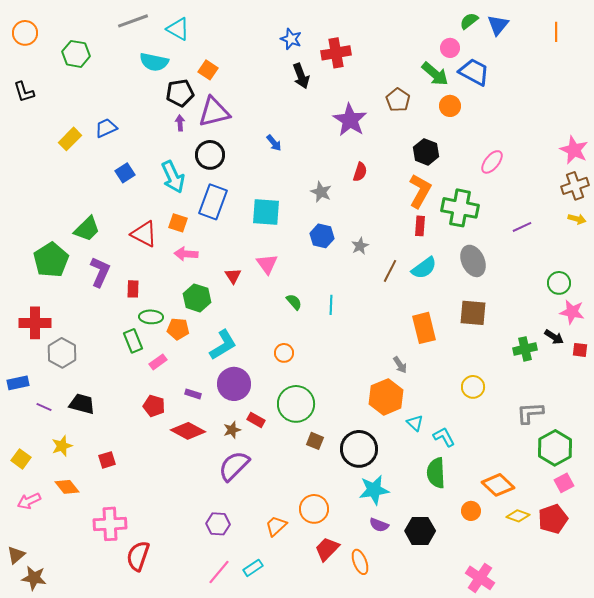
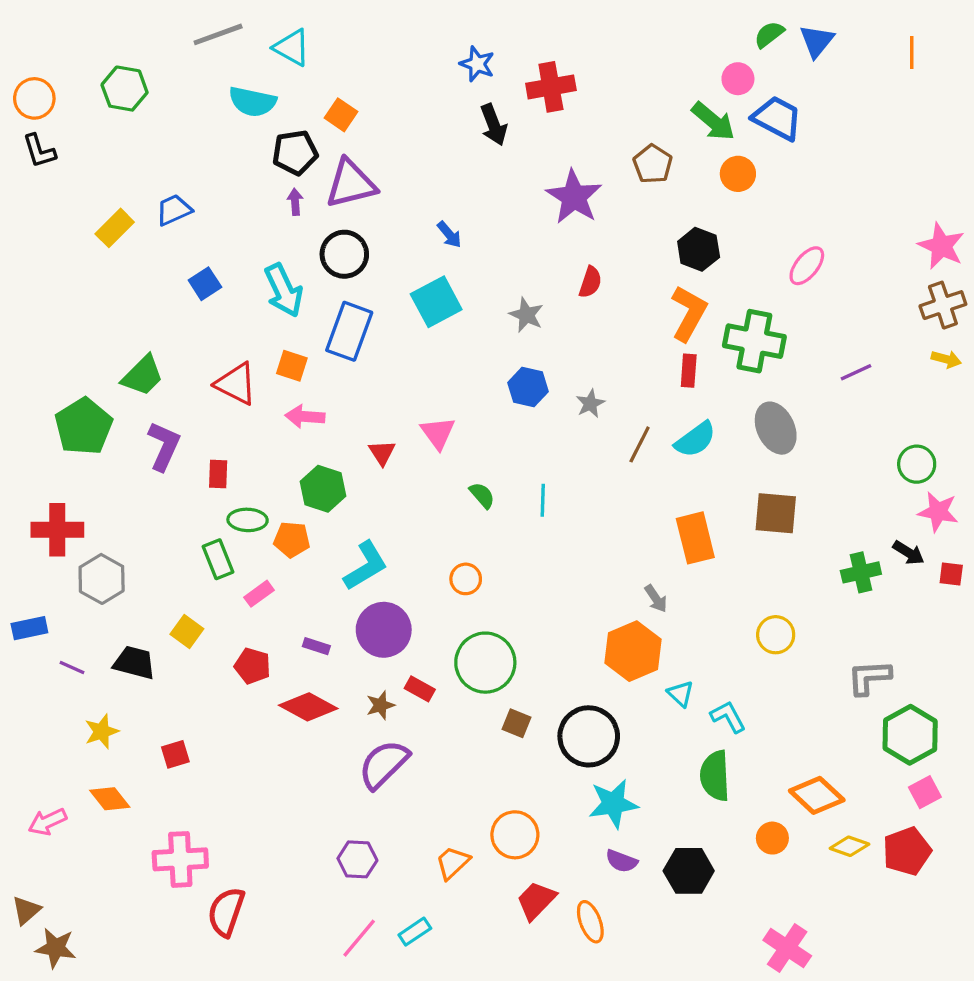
orange circle: (25, 33) -> (34, 98), moved
cyan square: (266, 212) -> (436, 302), moved, turned -32
yellow square: (21, 459) -> (187, 631), moved

